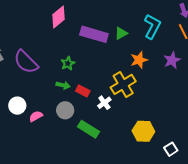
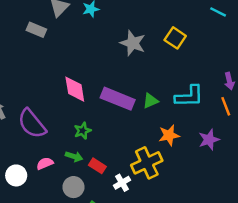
pink diamond: (59, 17) -> (75, 89), moved, turned -65
cyan L-shape: (152, 26) -> (189, 96), turned 55
pink semicircle: (36, 116) -> (45, 163), moved

